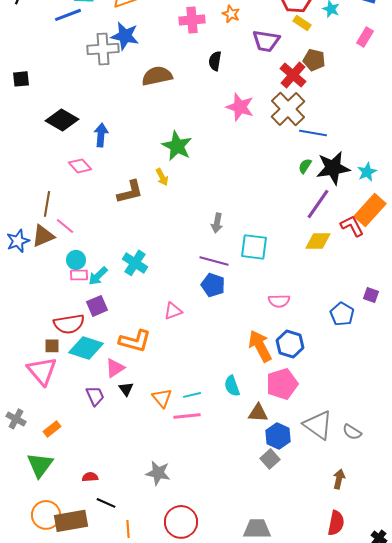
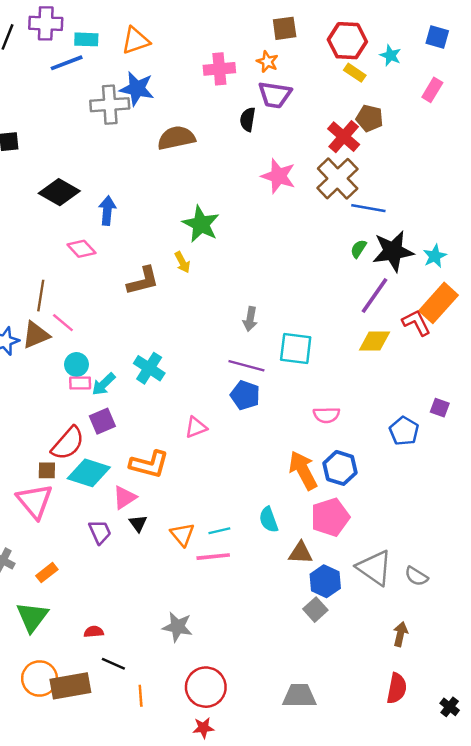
purple trapezoid: (266, 41) -> (275, 95), moved
red semicircle: (69, 324) -> (68, 443), turned -40

